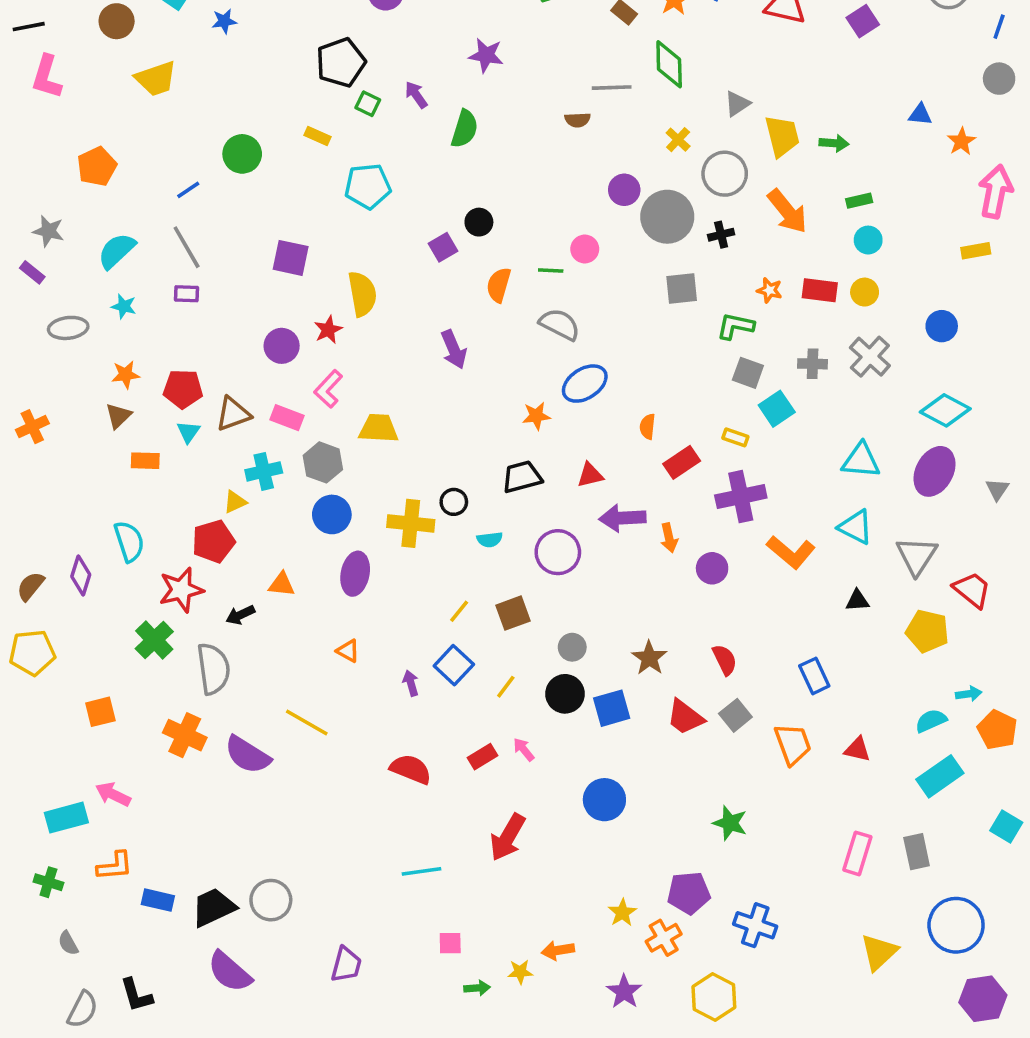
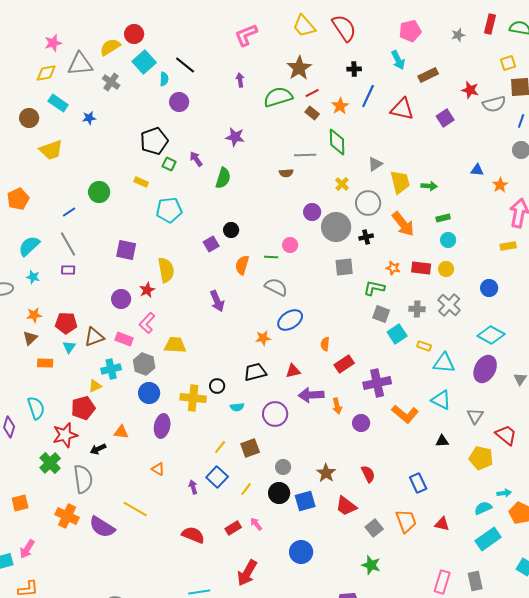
yellow rectangle: (735, 437) -> (424, 346), moved
gray triangle: (917, 556) -> (475, 416), size x0.7
gray square: (735, 715) -> (374, 528), moved
pink arrow: (113, 794) -> (27, 549), turned -84

